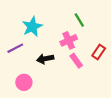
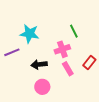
cyan star: (32, 27) -> (29, 34), turned 30
pink circle: (24, 82) -> (42, 87), moved

